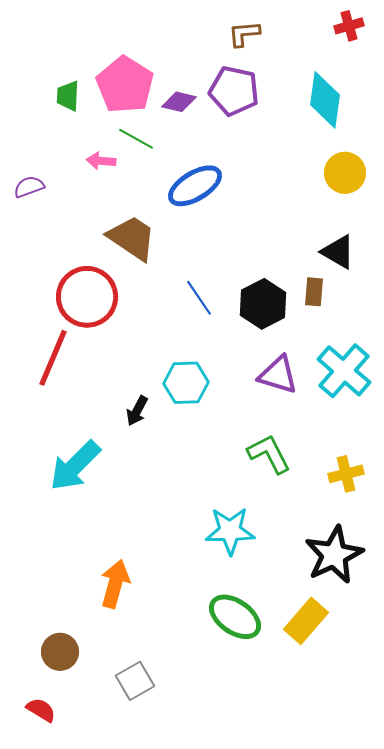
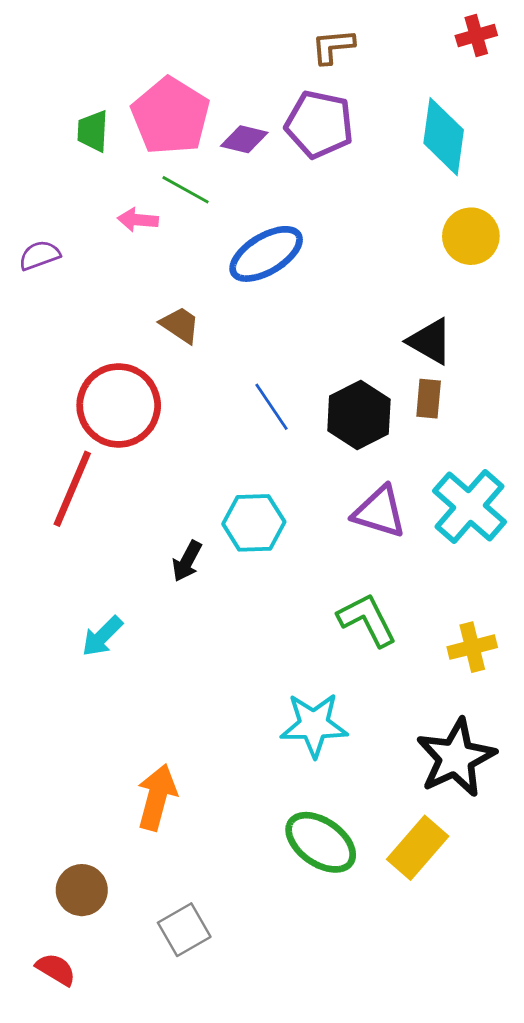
brown trapezoid: (132, 238) -> (180, 325), size x0.6
black triangle: (338, 252) -> (430, 341), moved
cyan arrow: (75, 466) -> (102, 636), size x0.6

